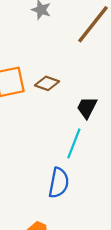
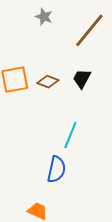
black trapezoid: (87, 108) -> (82, 79), moved

